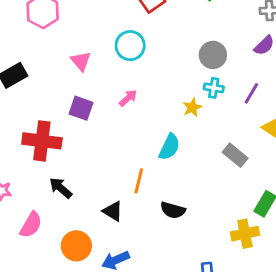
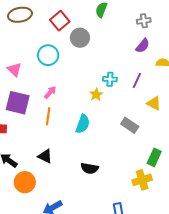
gray circle: (213, 55) -> (80, 38), moved
purple square: (81, 108) -> (18, 103), size x1.4
orange line: (139, 181) -> (48, 116), moved
black triangle: (113, 211) -> (45, 156), moved
orange circle: (76, 246) -> (25, 182), moved

